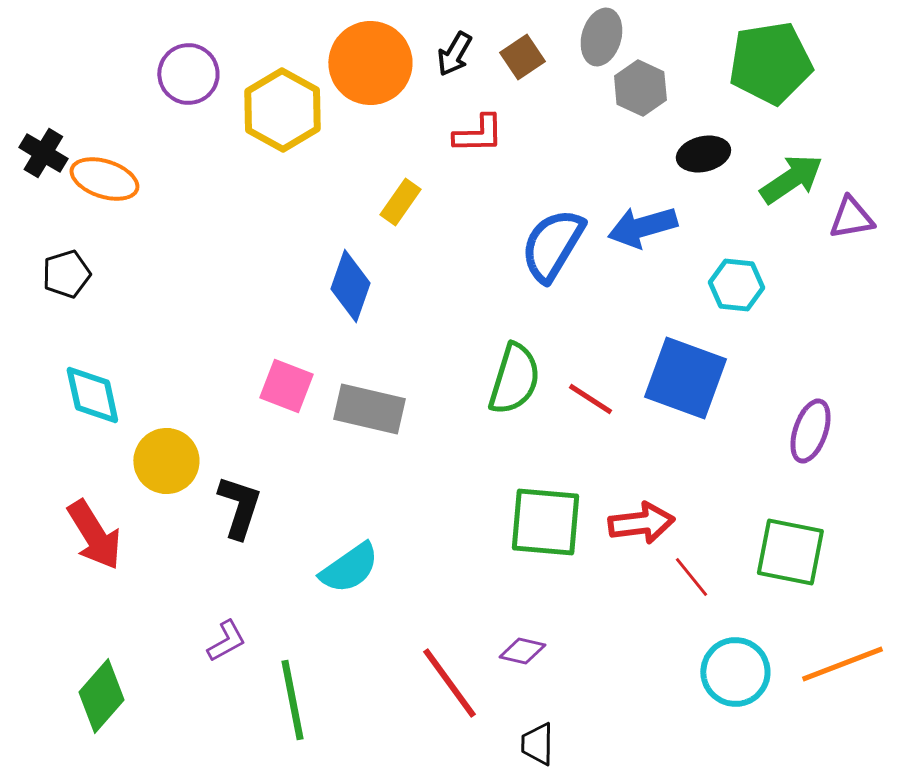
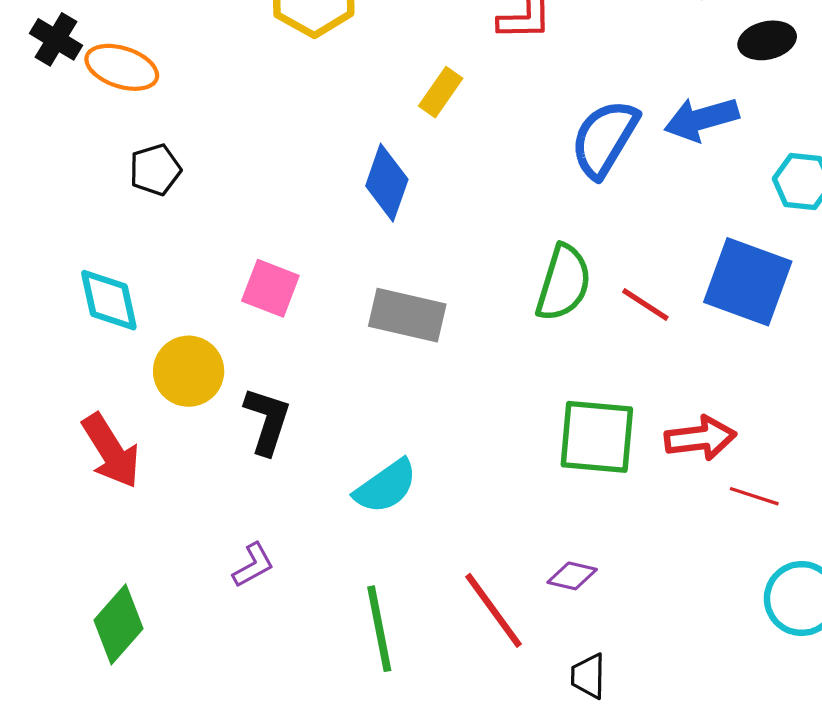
black pentagon: (66, 274) -> (155, 170), moved
pink square: (286, 386) -> (270, 288), moved
red line: (691, 577) -> (754, 496), turned -33
green line: (292, 700) -> (379, 629), moved

